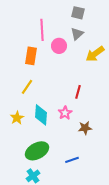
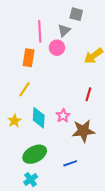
gray triangle: (77, 34) -> (64, 30), moved
red line: (78, 92) -> (88, 94), moved
brown star: (85, 128) -> (83, 131), size x1.6

